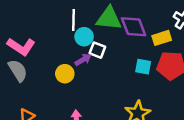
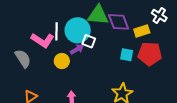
white line: (74, 20) -> (56, 31), moved
cyan circle: (84, 37) -> (78, 30), size x1.6
pink L-shape: (21, 47) -> (43, 40), moved

